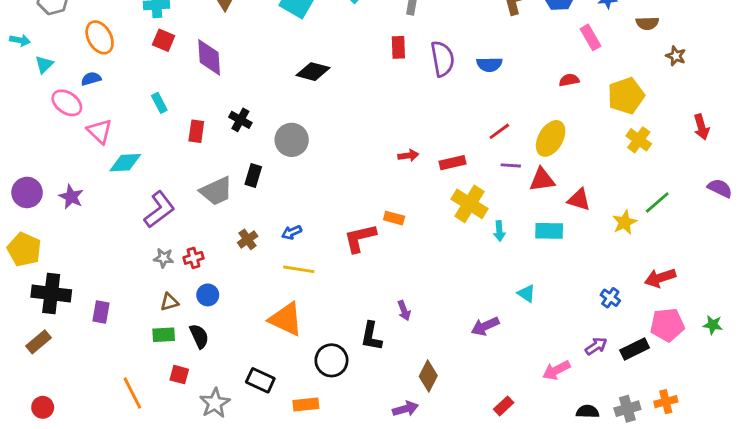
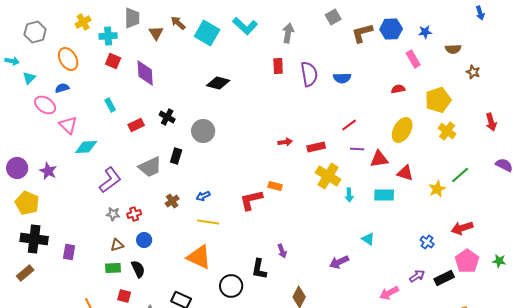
red rectangle: (196, 131) -> (136, 125), turned 56
yellow ellipse: (551, 138) -> (402, 130), moved
yellow pentagon: (24, 249) -> (27, 203), moved
pink pentagon: (667, 325) -> (467, 261), turned -30

